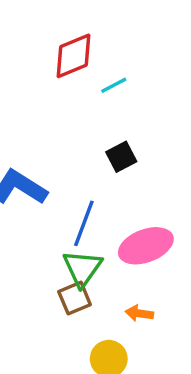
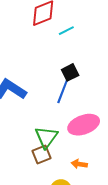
blue line: (84, 223) -> (63, 90), moved

